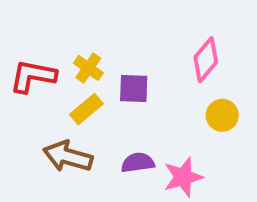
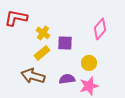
red L-shape: (33, 76) -> (16, 18), moved
yellow circle: (222, 115) -> (89, 63), moved

